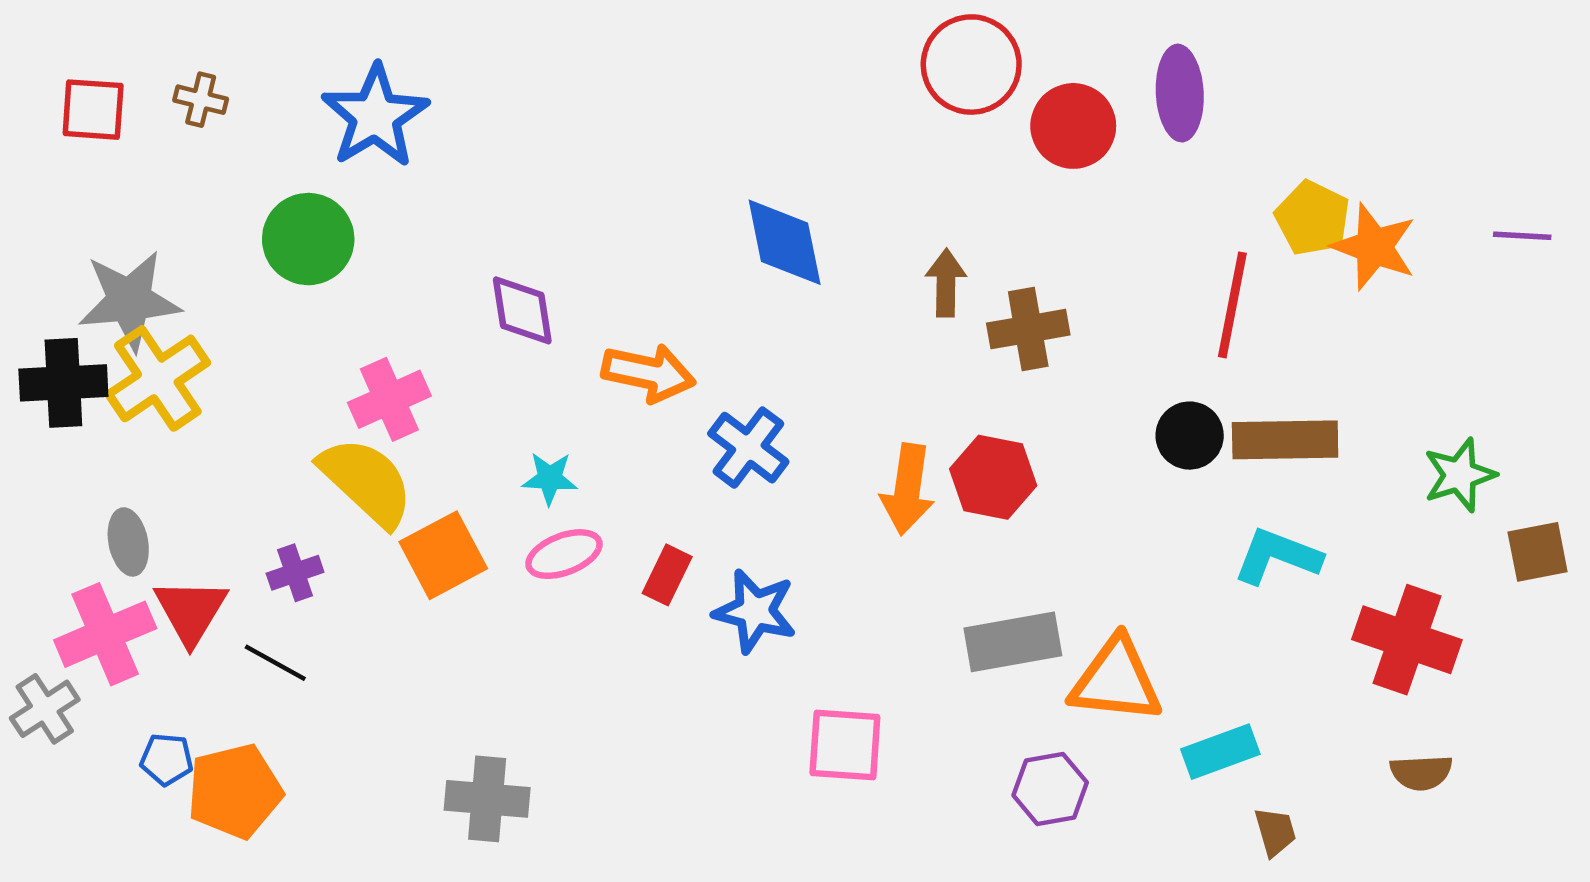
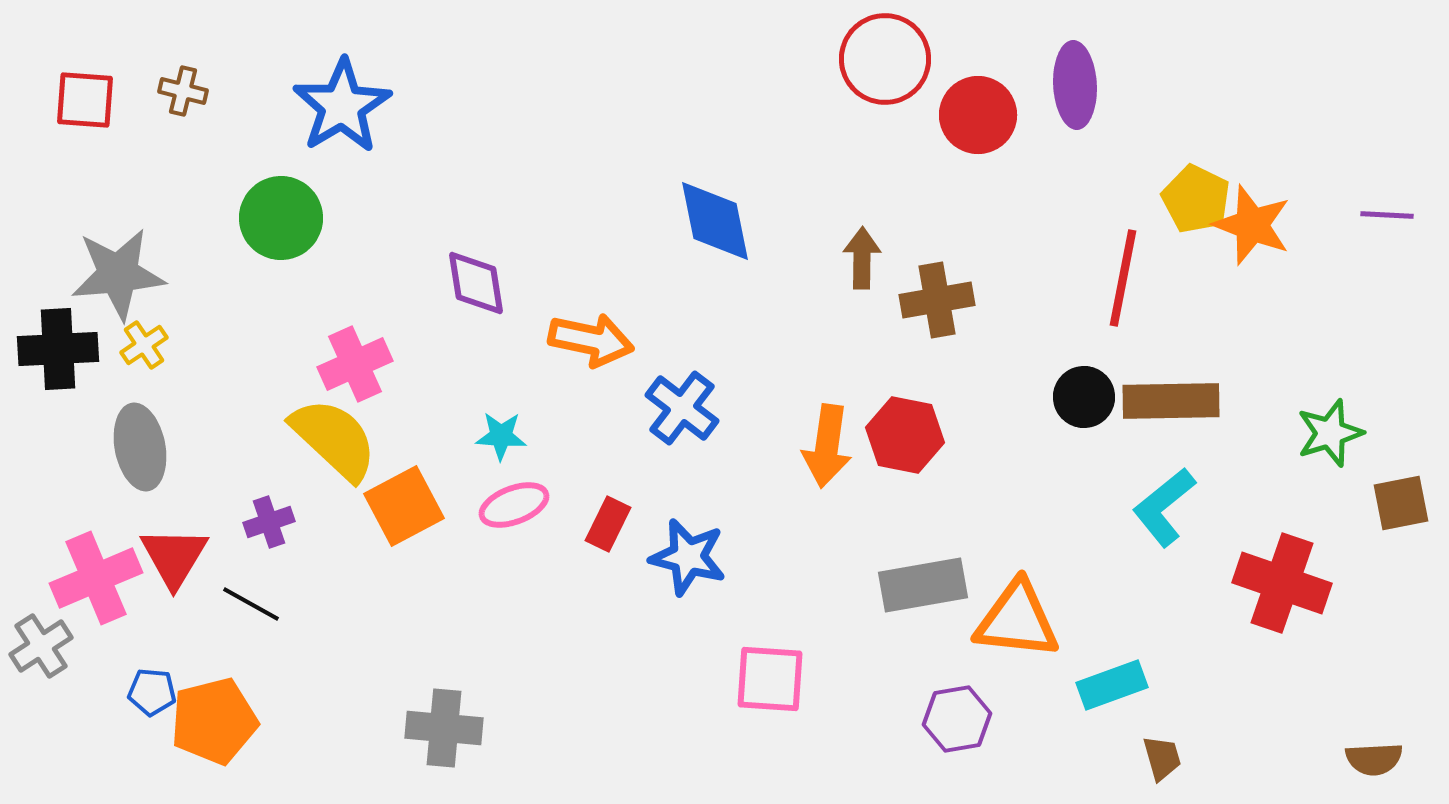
yellow cross: (158, 378) -> (144, 345), size x0.5
gray ellipse: (128, 542) -> (140, 447), moved, size x1.4
cyan L-shape: (1277, 556) -> (1164, 507), turned -60
brown semicircle: (1421, 772) -> (1374, 759), moved

